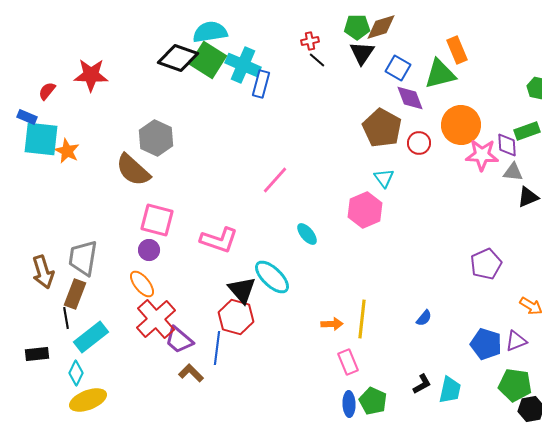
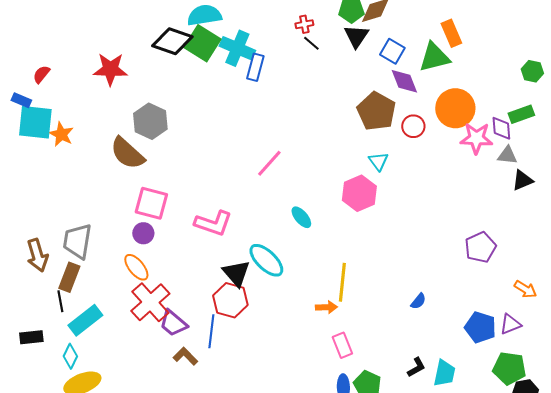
red star: (91, 75) -> (110, 69), moved
yellow line: (362, 319) -> (342, 282), moved

